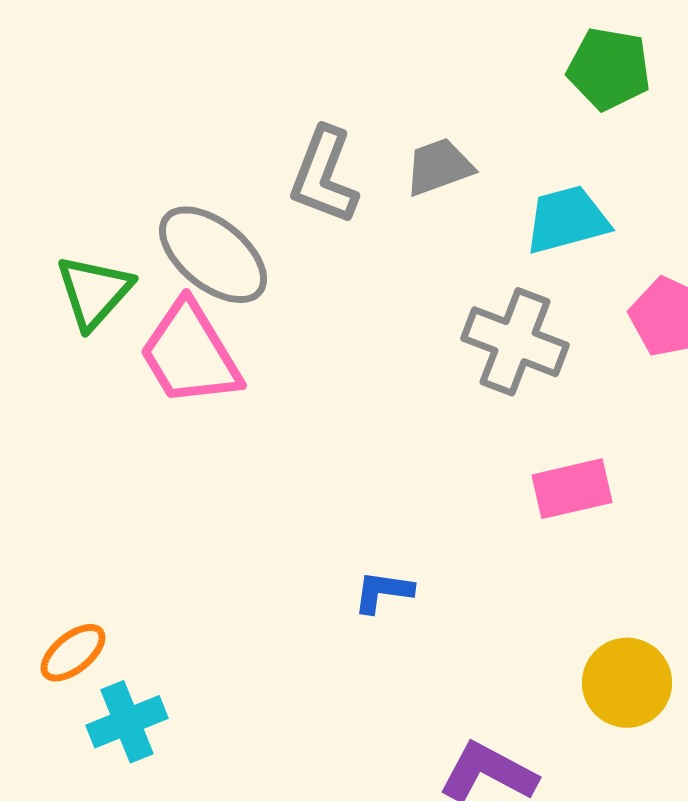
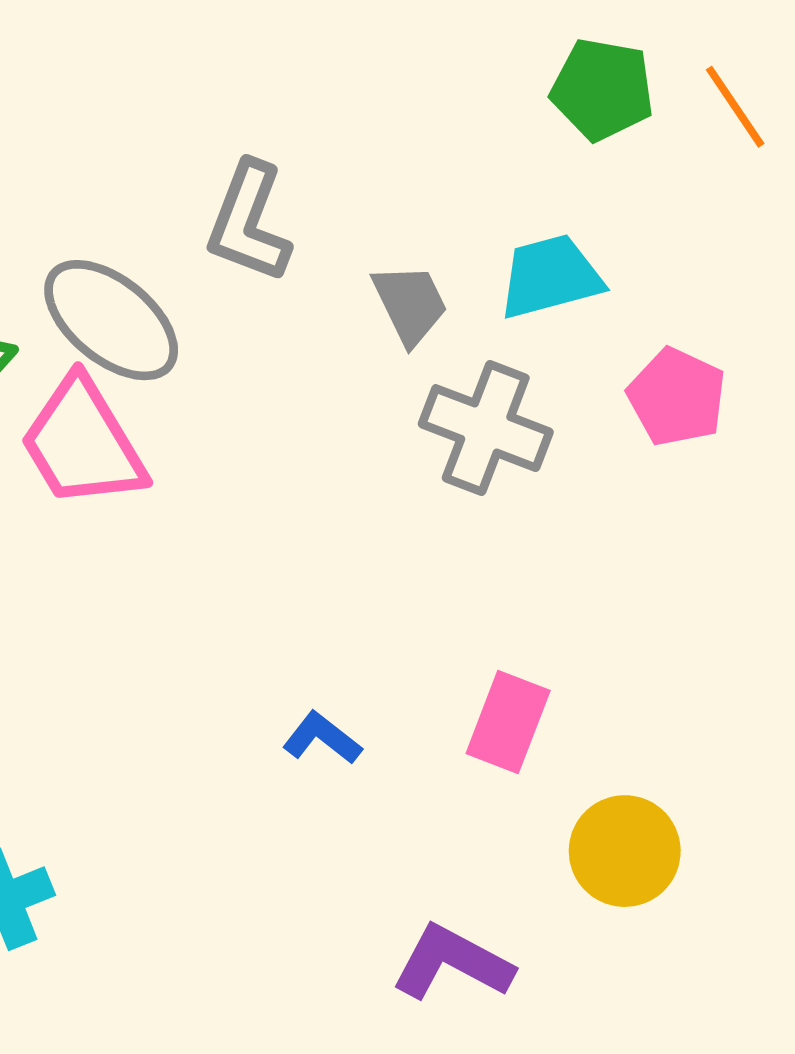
gray trapezoid: (439, 167) -> (410, 304), moved, turned 84
pink rectangle: (572, 489) -> (508, 722), moved, turned -56
blue L-shape: (383, 592) -> (322, 738), turned 30

